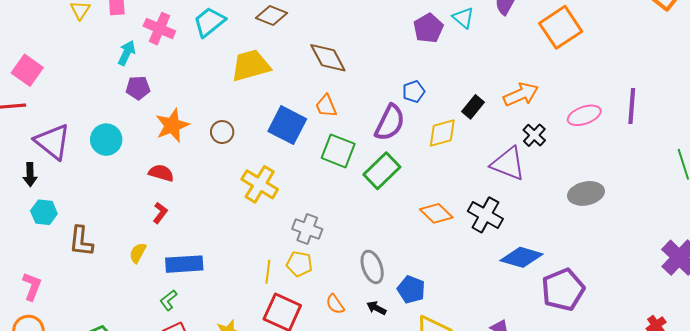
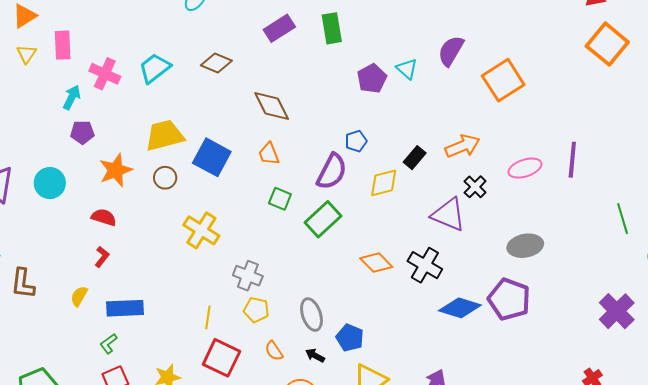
yellow trapezoid: (251, 66) -> (165, 135), moved
blue square: (287, 125) -> (212, 157), moved
green square: (338, 151) -> (280, 199), size x0.7
yellow pentagon: (299, 264) -> (256, 310), moved
purple pentagon: (563, 290) -> (509, 299), moved, turned -30

